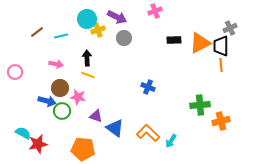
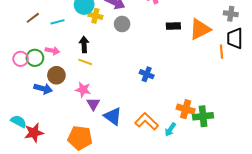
gray cross: (230, 28) -> (231, 14), turned 32
yellow cross: (98, 30) -> (95, 16), turned 32
black trapezoid: (221, 46) -> (235, 38), moved
pink circle: (15, 72) -> (21, 59), moved
pink star: (78, 97) -> (83, 90), moved
green cross: (200, 105) -> (203, 116), moved
green circle: (62, 111) -> (35, 58), moved
purple triangle: (96, 116) -> (93, 104), turned 40
orange cross: (221, 121) -> (186, 109), moved, turned 30

